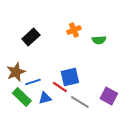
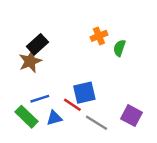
orange cross: (74, 30) -> (99, 36), moved
green semicircle: (99, 40) -> (119, 48), turned 112
brown star: (16, 72) -> (30, 61), moved

